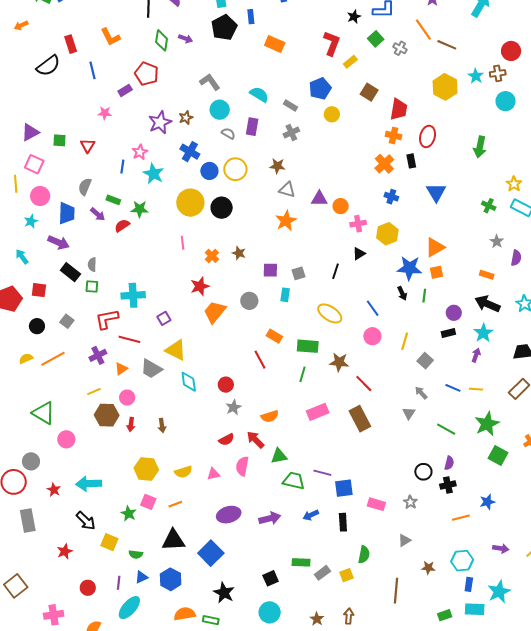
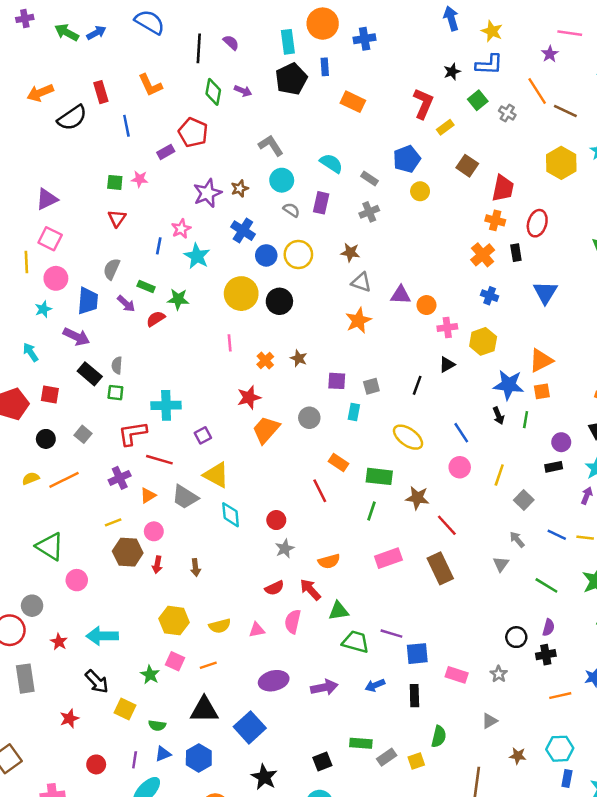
orange arrow: (21, 25) -> (40, 93), moved, size x1.5
green square: (59, 140) -> (115, 182), moved

